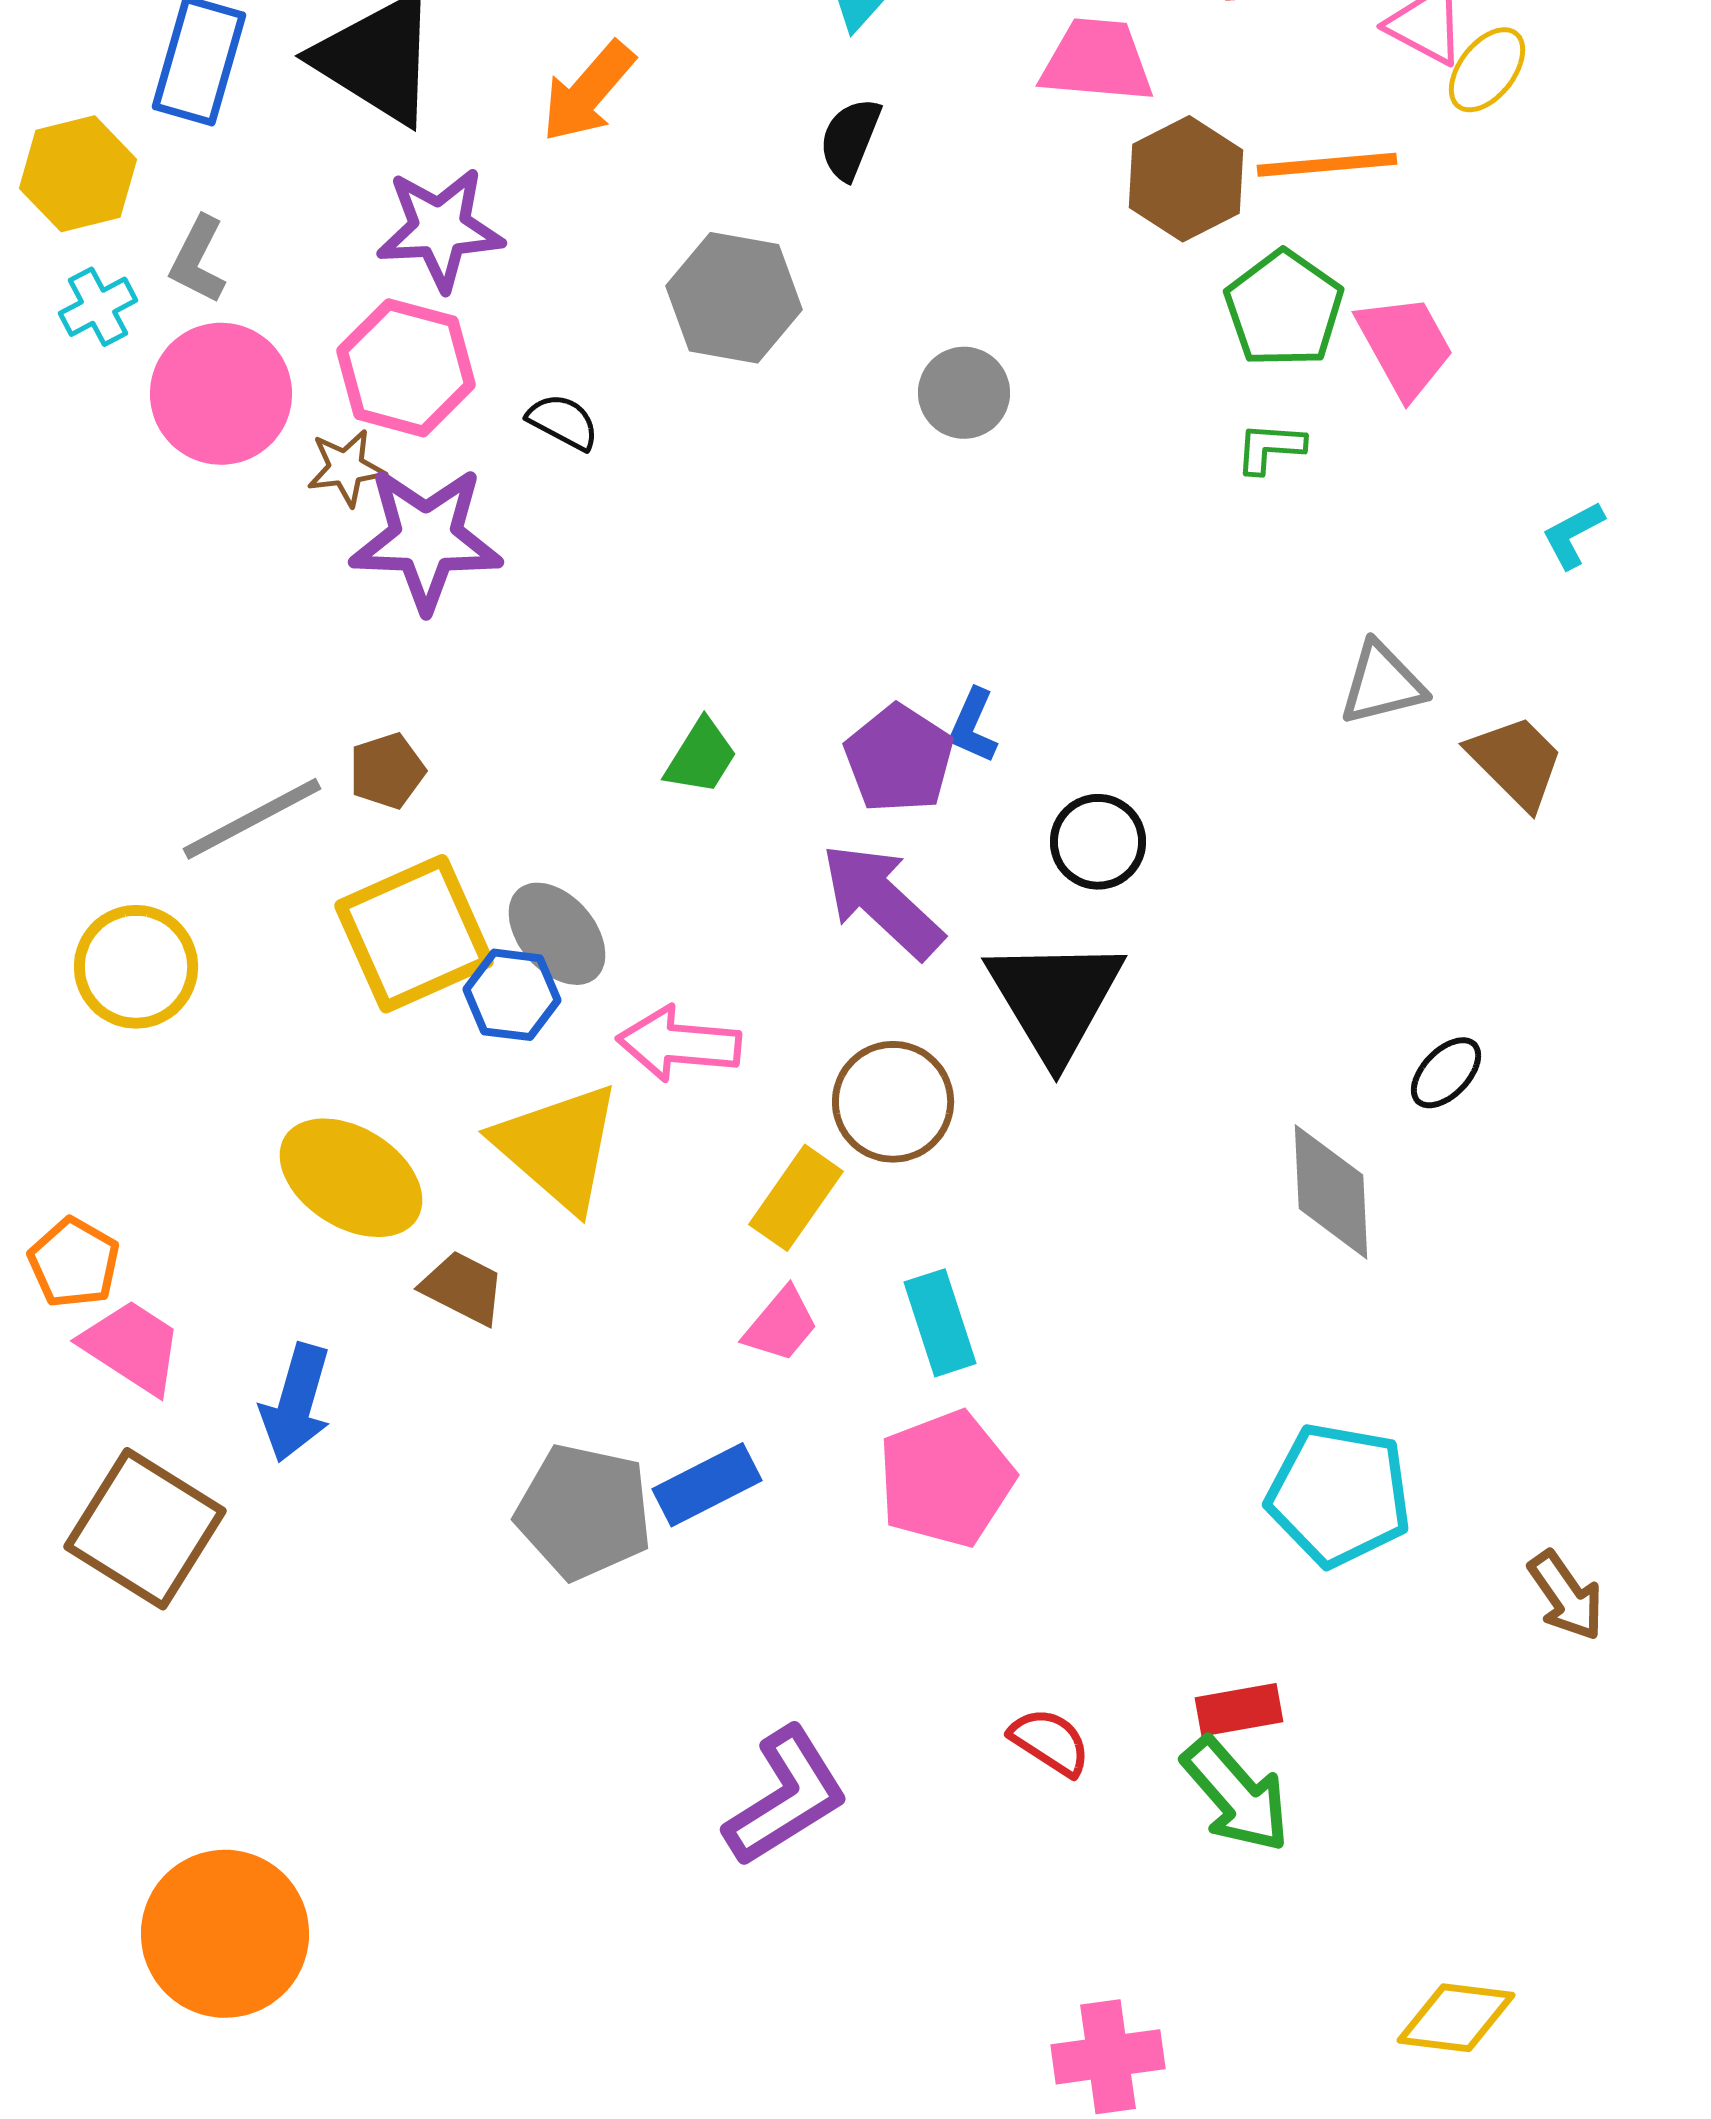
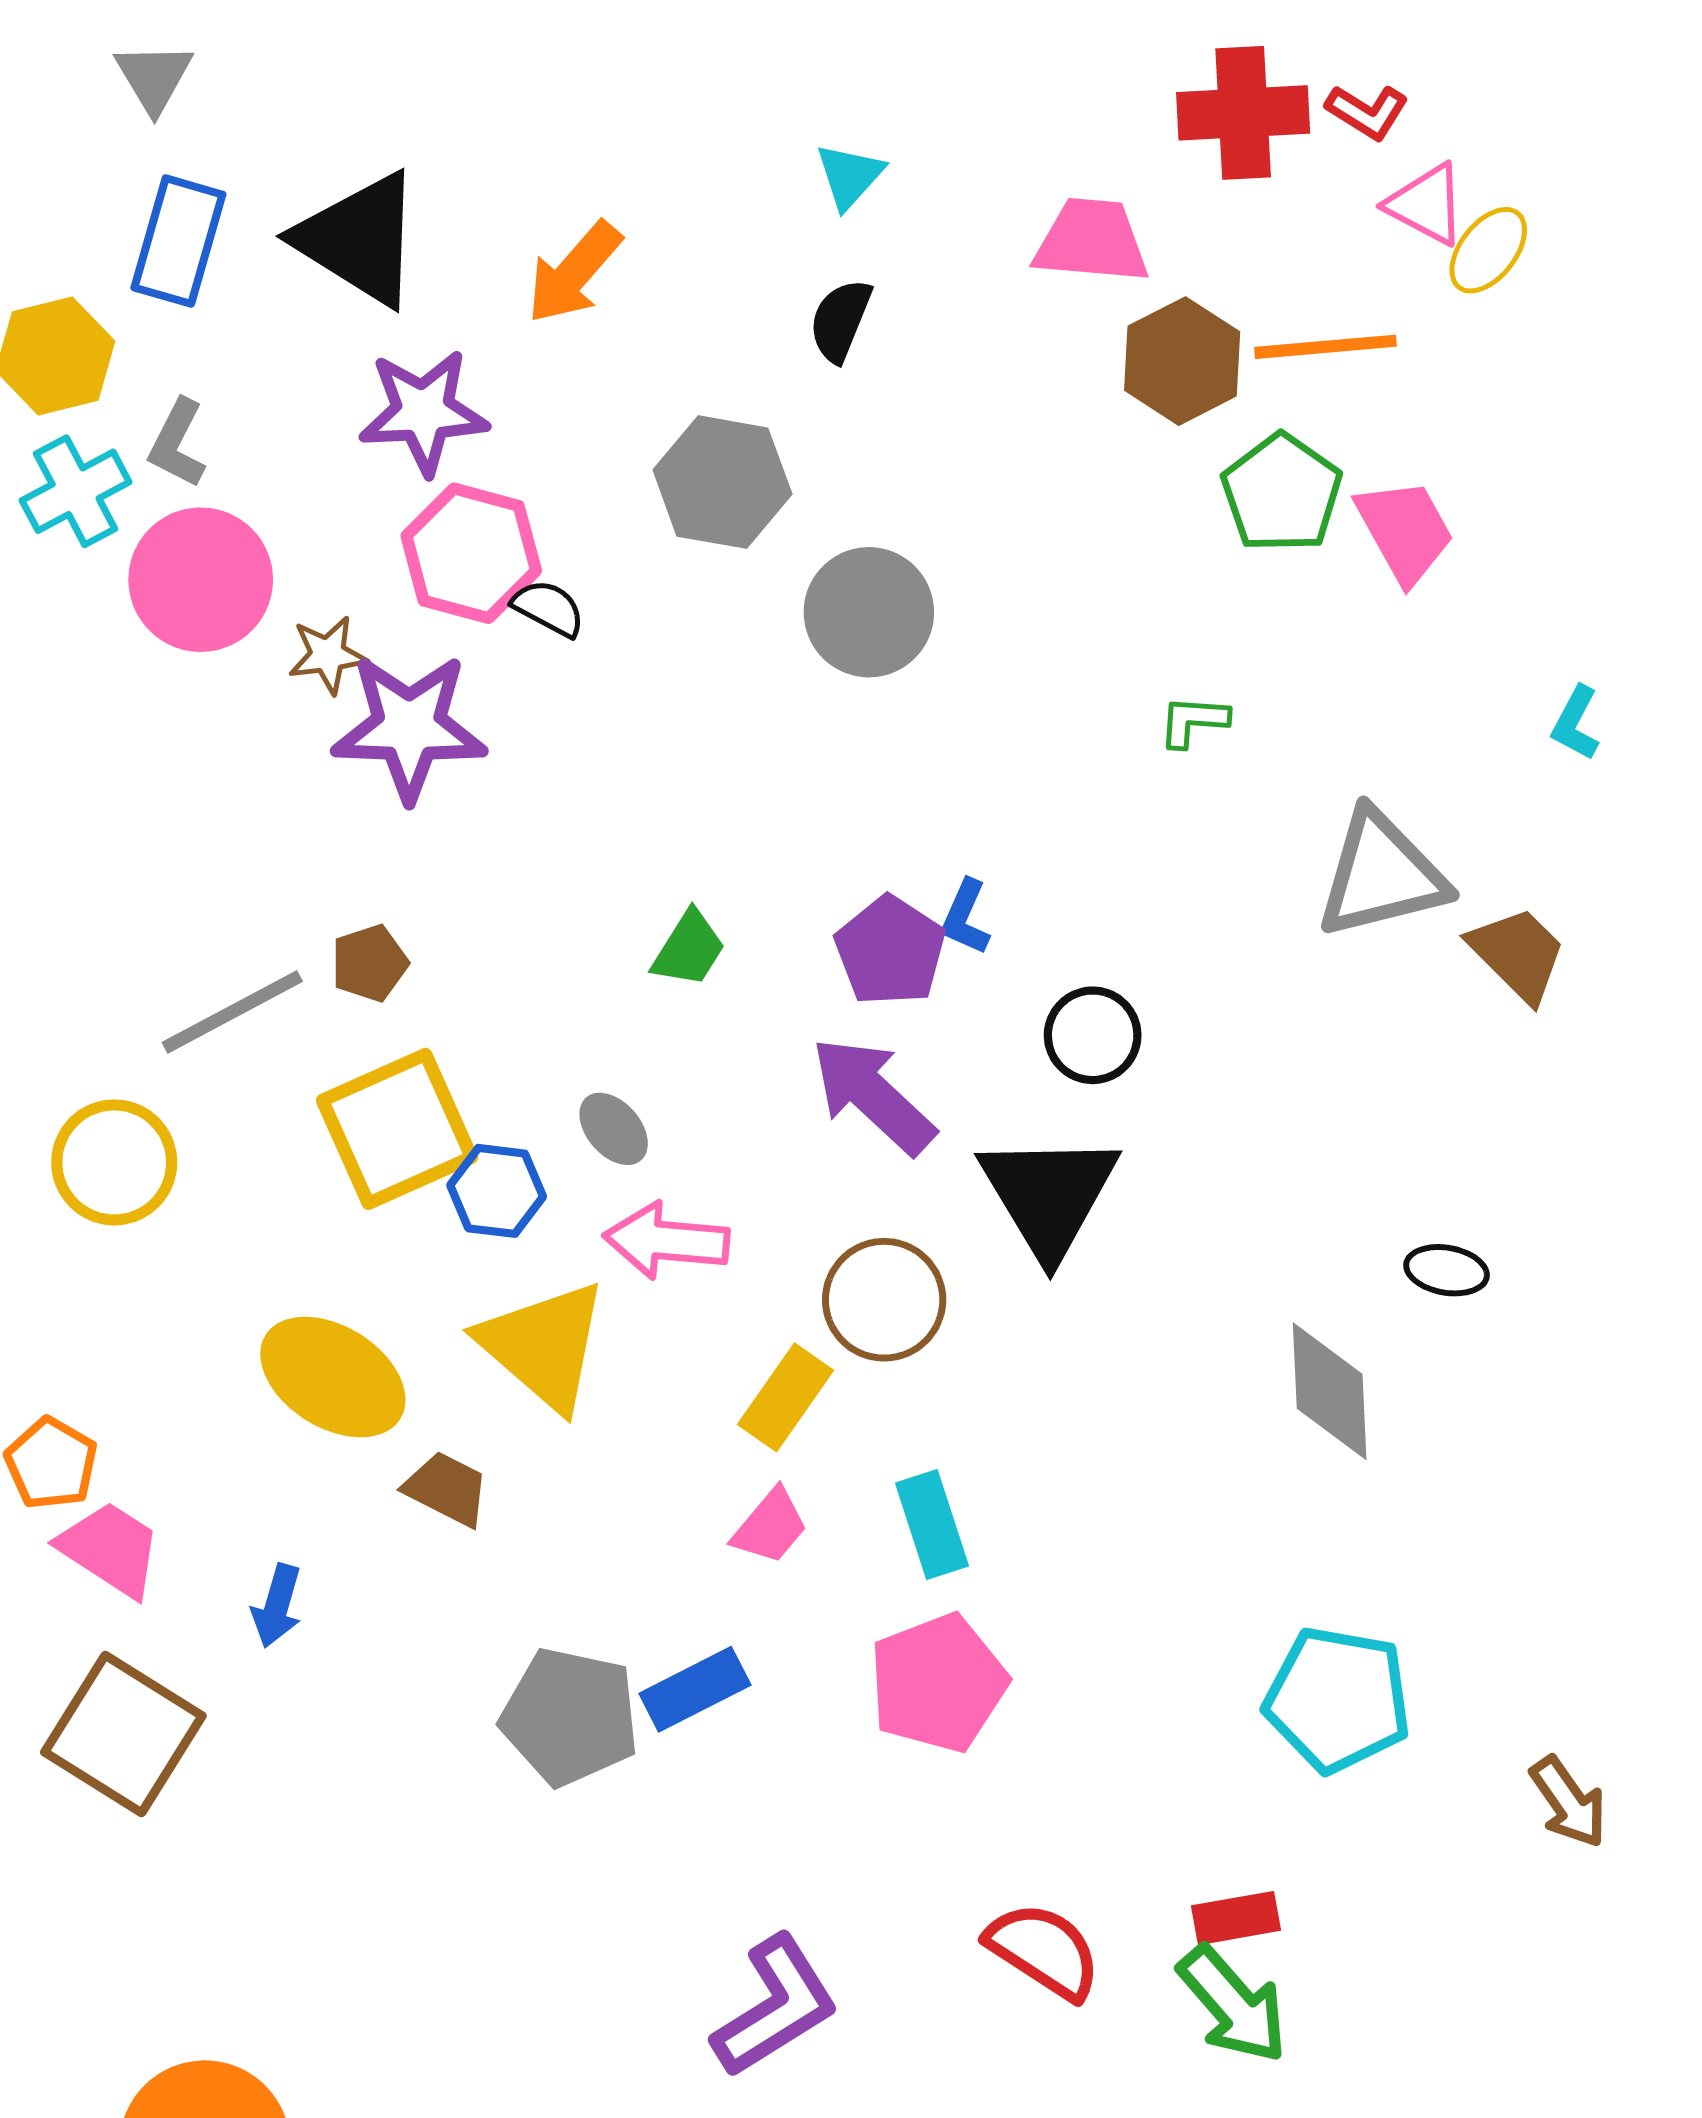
cyan cross: (98, 307) -> (76, 491), size x1.4
pink hexagon: (406, 368) -> (471, 553), moved
gray circle: (964, 393) -> (869, 612), moved, size x1.4
green L-shape: (1270, 448) -> (1193, 721), moved
cyan L-shape: (1573, 535) -> (1576, 723), turned -34
gray triangle: (1382, 684) -> (1381, 875), size x1.5
gray ellipse: (557, 934) -> (614, 1129), moved, size x0.7
black ellipse: (1446, 1073) -> (1447, 1270), turned 56
blue arrow: (296, 1403) -> (277, 1606), size x0.7
red semicircle: (1050, 1742) -> (1044, 1951), size x1.4

